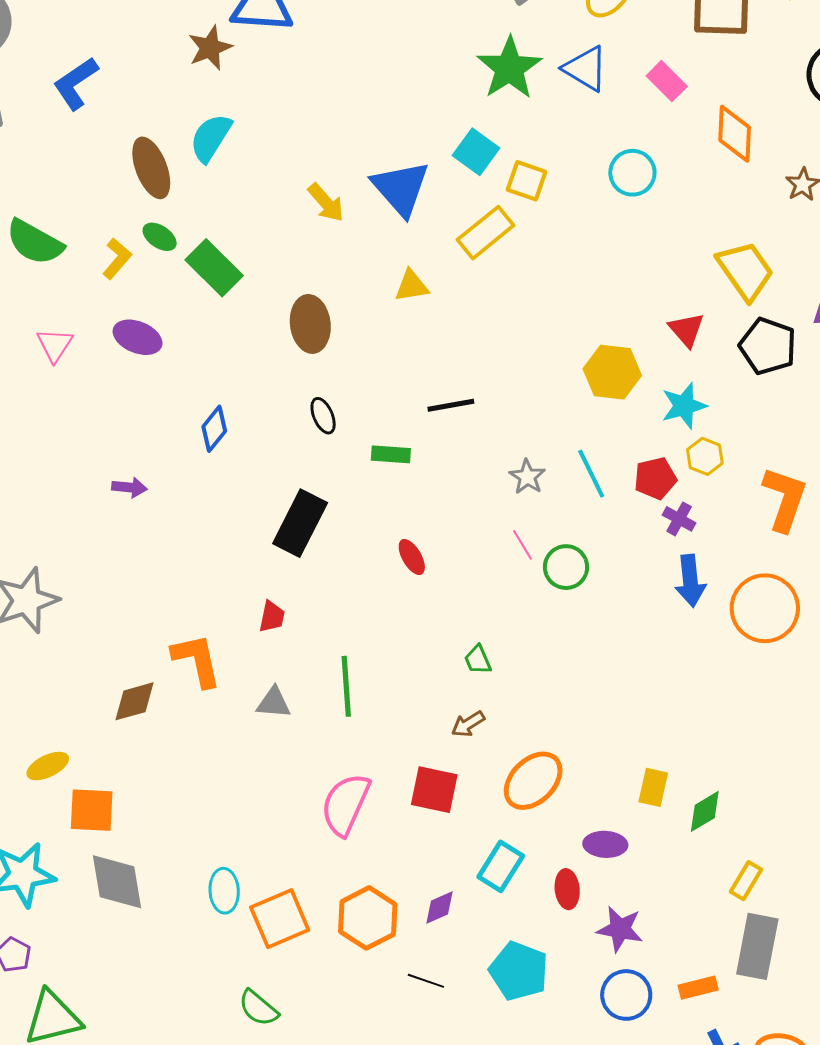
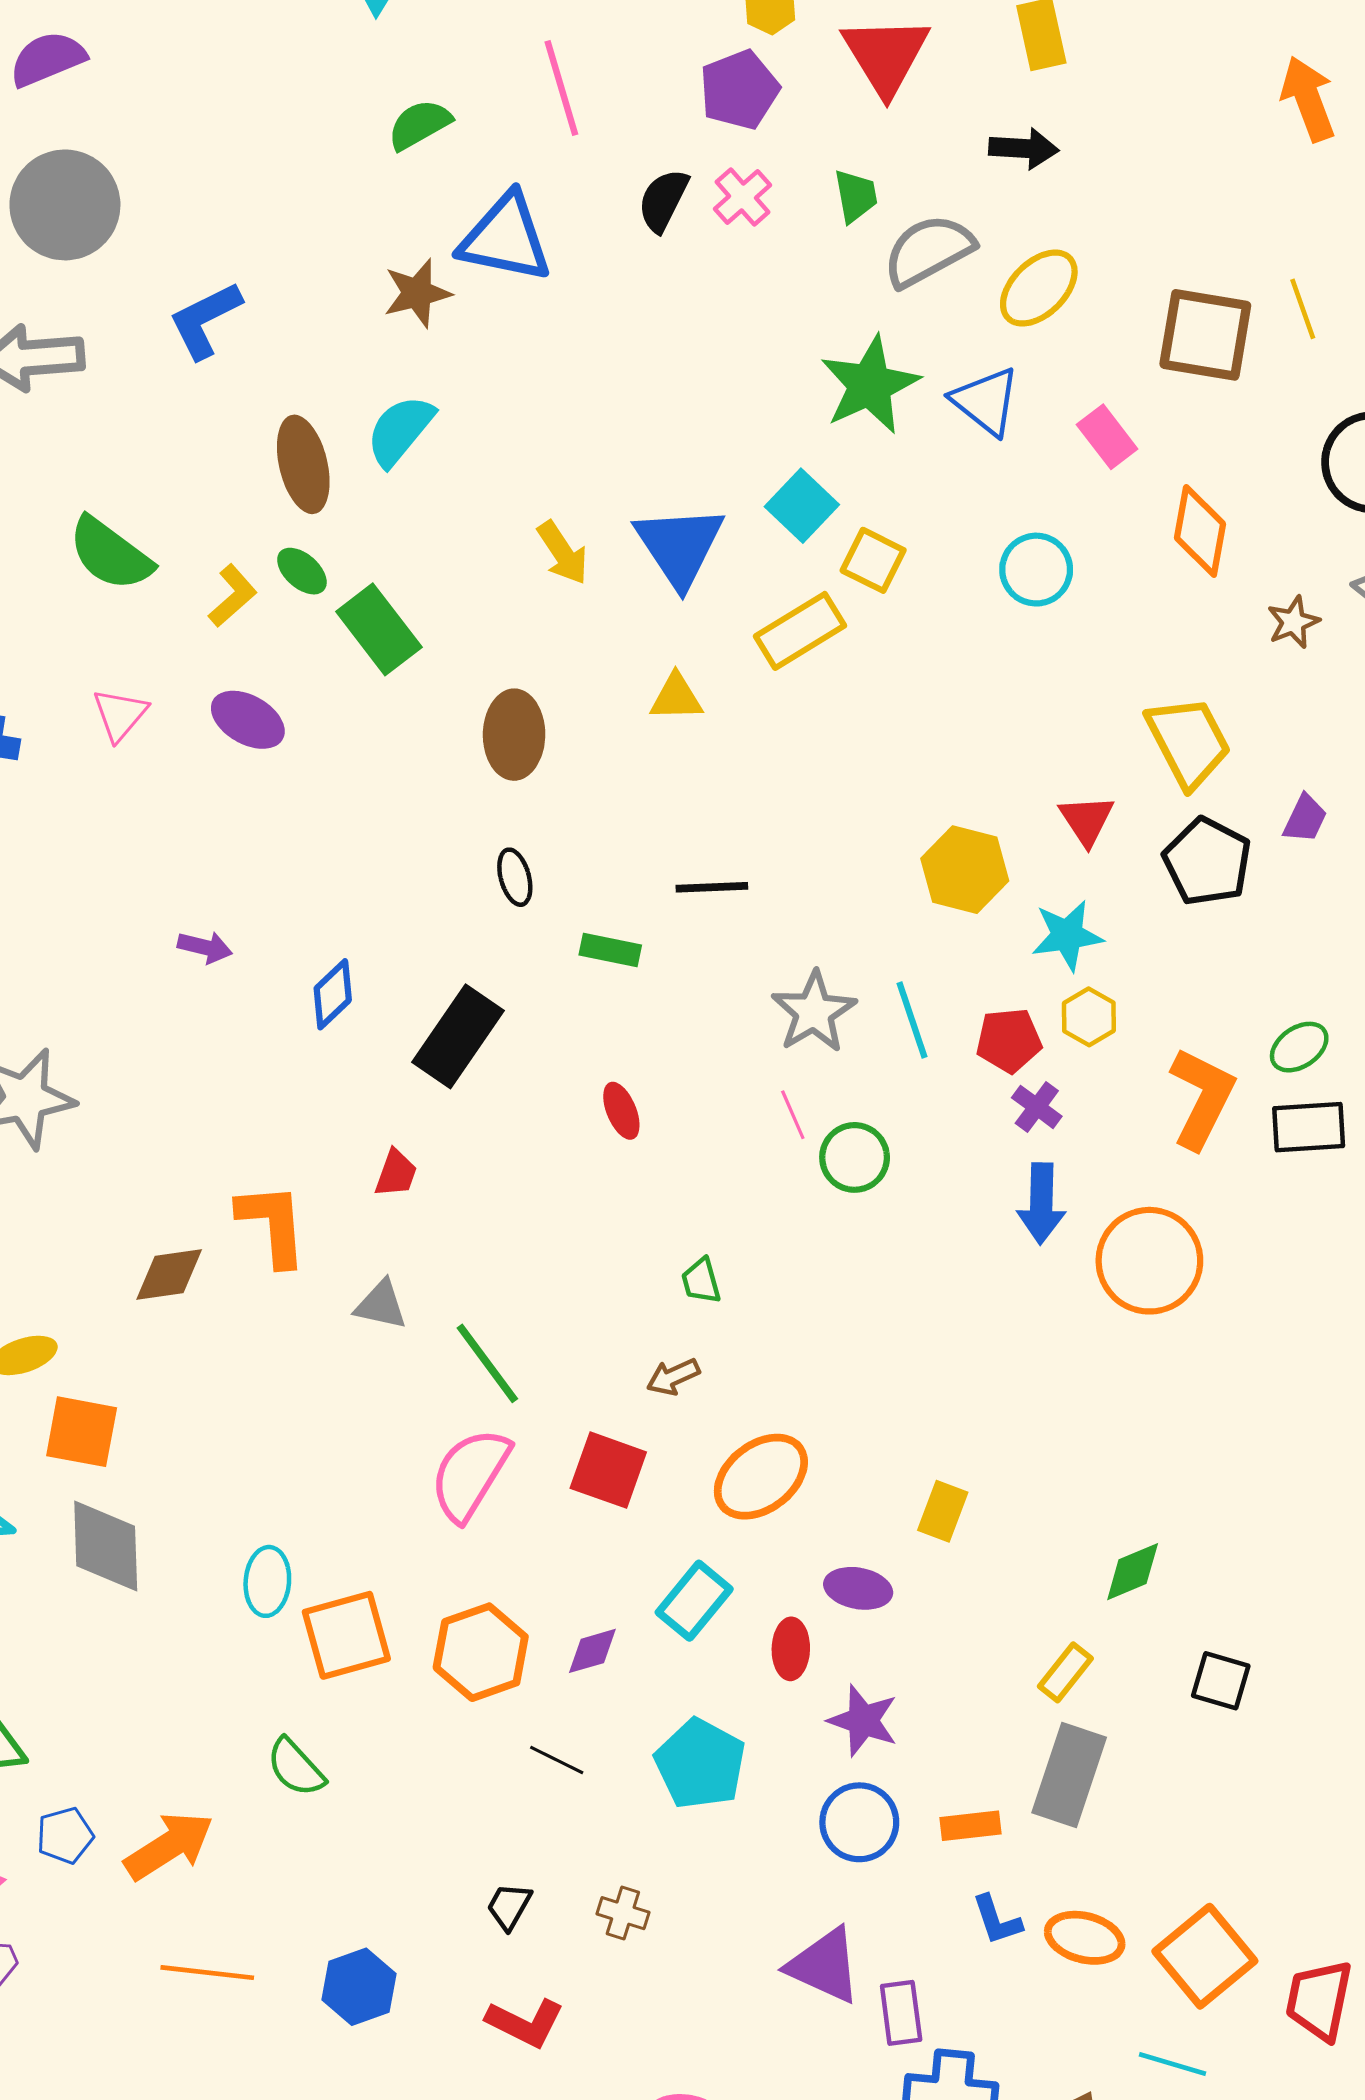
blue diamond: (214, 429) -> (333, 994), moved
gray star: (527, 477) -> (814, 1012), size x1.5
green line: (346, 686) -> (487, 1363), moved, turned -40
green diamond: (705, 811) -> (1133, 1572), moved

